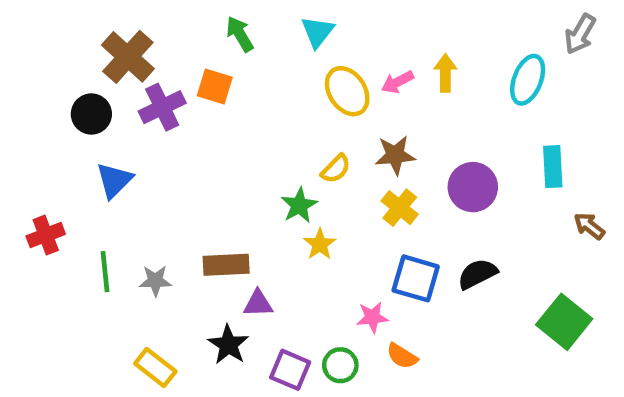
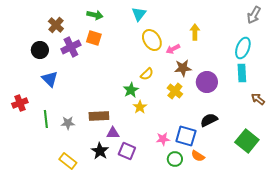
green arrow: (240, 34) -> (95, 15), moved, turned 133
brown cross: (128, 57) -> (56, 25), size x0.7
cyan ellipse: (528, 80) -> (243, 48), moved
pink arrow: (397, 82) -> (173, 49), moved
brown star: (395, 155) -> (183, 68), moved
blue triangle: (114, 180) -> (50, 79), turned -30
blue square: (416, 278) -> (186, 136), moved
orange semicircle: (402, 356) -> (198, 156), moved
green circle: (340, 365) -> (175, 159), moved
purple square: (290, 370) -> (127, 151), moved

